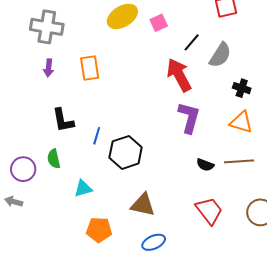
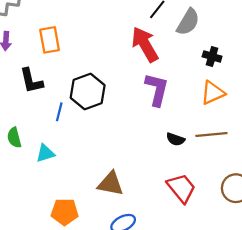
black L-shape: (63, 120) -> (31, 81), moved
orange triangle: (241, 122) -> (213, 93), turned -40
black hexagon: (126, 152) -> (88, 91), moved
cyan triangle: (83, 188) -> (45, 153), moved

